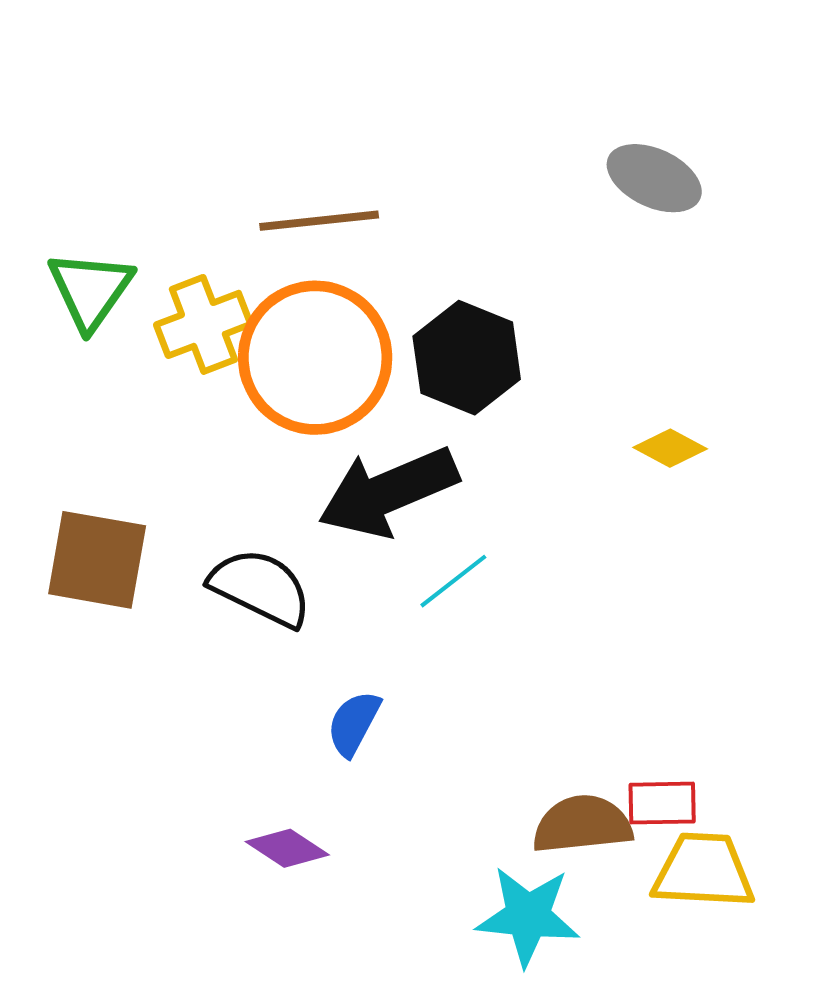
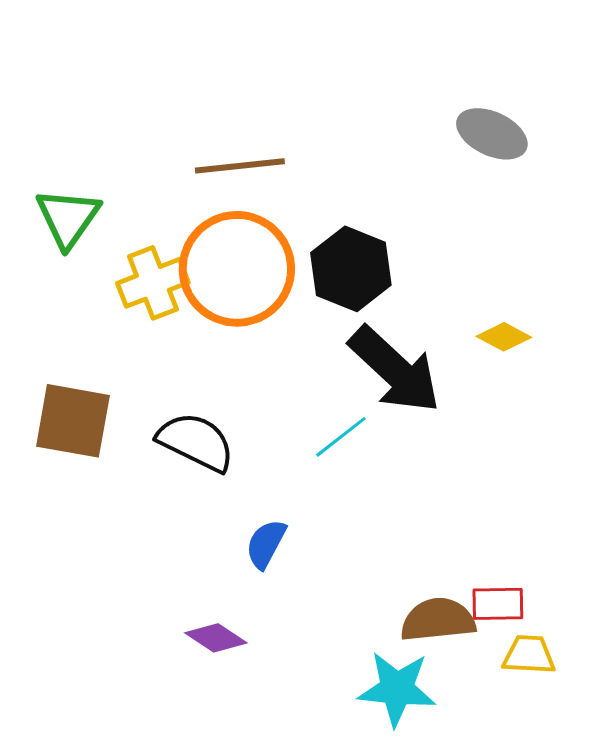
yellow cross: (203, 324) -> (153, 283), moved
black arrow: (388, 492) -> (395, 370), moved, turned -114
yellow trapezoid: (703, 871) -> (529, 655), size x0.7

